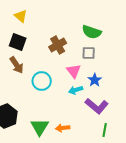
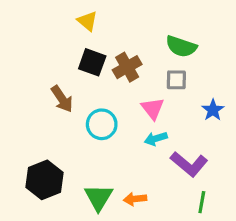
yellow triangle: (21, 16) -> (87, 21), moved
black square: (18, 42) -> (92, 62), moved
blue star: (95, 80) -> (213, 110), moved

